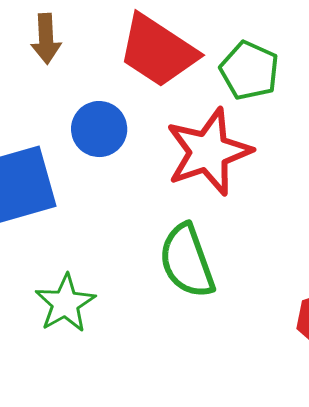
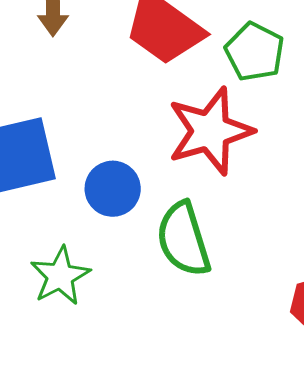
blue circle: (99, 129) -> (113, 189), moved

